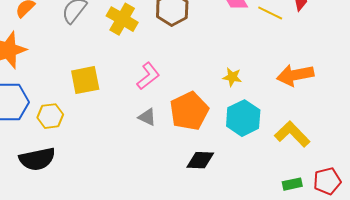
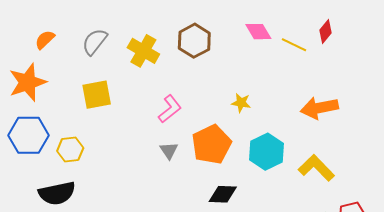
yellow star: (232, 77) -> (241, 103), moved
yellow square: (85, 80) -> (97, 95), moved
gray triangle: (147, 117) -> (169, 151), turned 30

